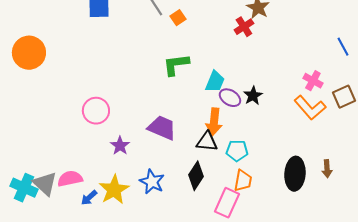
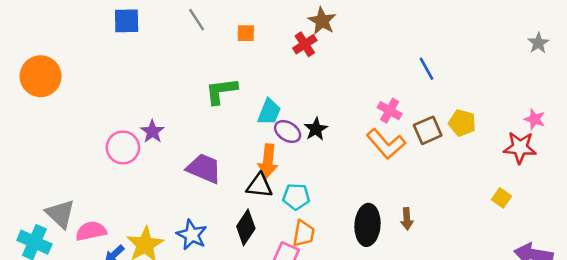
orange square: (178, 18) -> (246, 33), moved, turned 35
purple star: (120, 146) -> (152, 132), moved
gray triangle: (45, 184) -> (60, 214), moved

